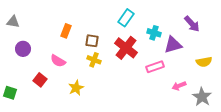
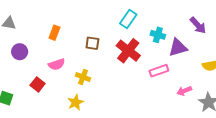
orange rectangle: (66, 31) -> (54, 33), moved
yellow cross: (94, 60) -> (83, 77), moved
pink semicircle: (58, 61) -> (57, 64), turned -49
yellow star: (76, 88) -> (76, 102), moved

